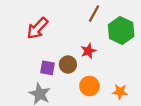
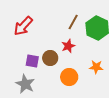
brown line: (94, 14) -> (73, 22), moved
orange star: (120, 92) -> (96, 67), moved

